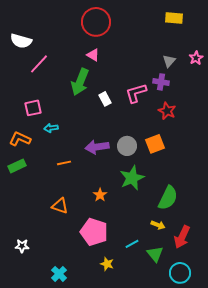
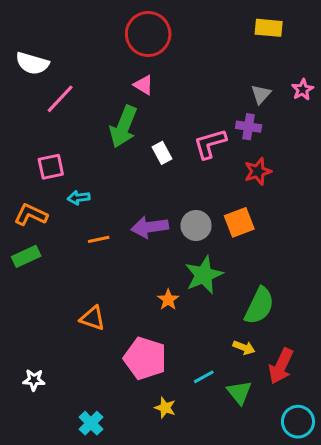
red star: (167, 111) -> (258, 171), turned 30
orange line: (64, 163) -> (99, 239), moved
orange star: (100, 195) -> (168, 300), moved
cyan circle: (180, 273) -> (298, 422), moved

